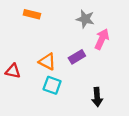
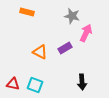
red triangle: (13, 71) -> (13, 84), moved
cyan square: (52, 85) -> (35, 85), moved

